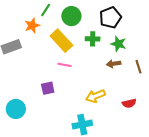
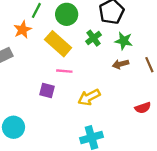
green cross: (93, 39) -> (93, 38), turned -32
purple square: (48, 88) -> (47, 91), moved, turned 32
yellow arrow: (95, 96) -> (89, 97), moved

